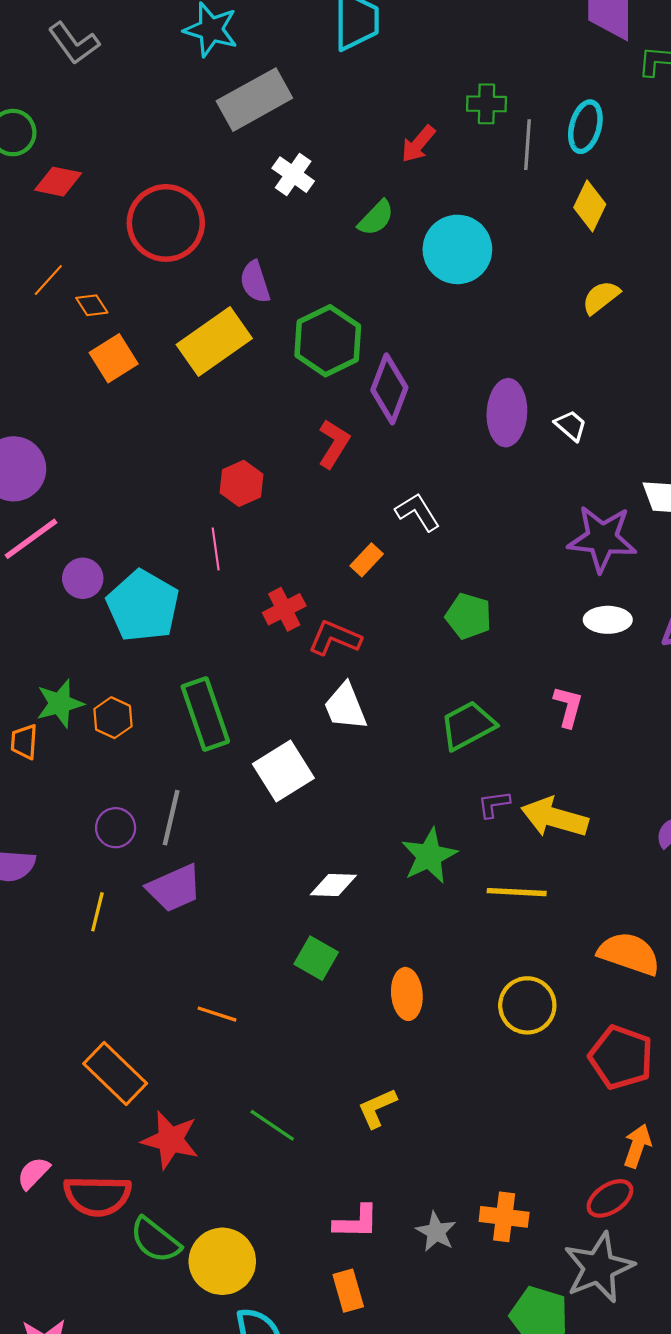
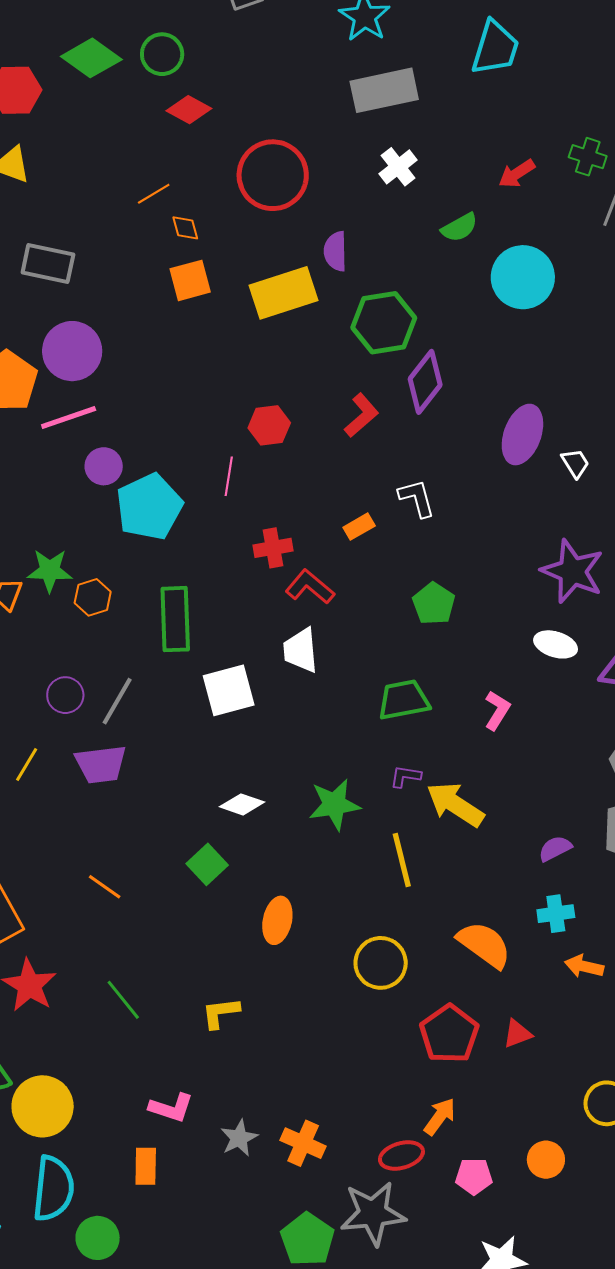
yellow line: (517, 892) -> (402, 860), turned 56

